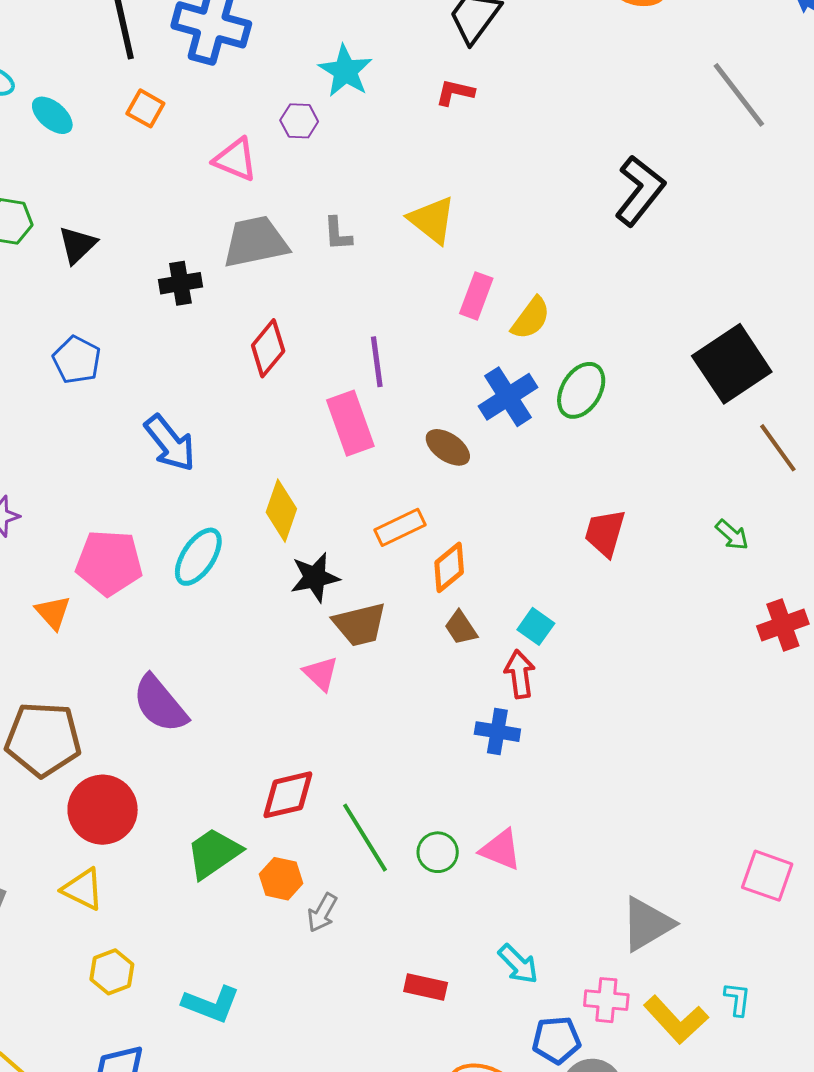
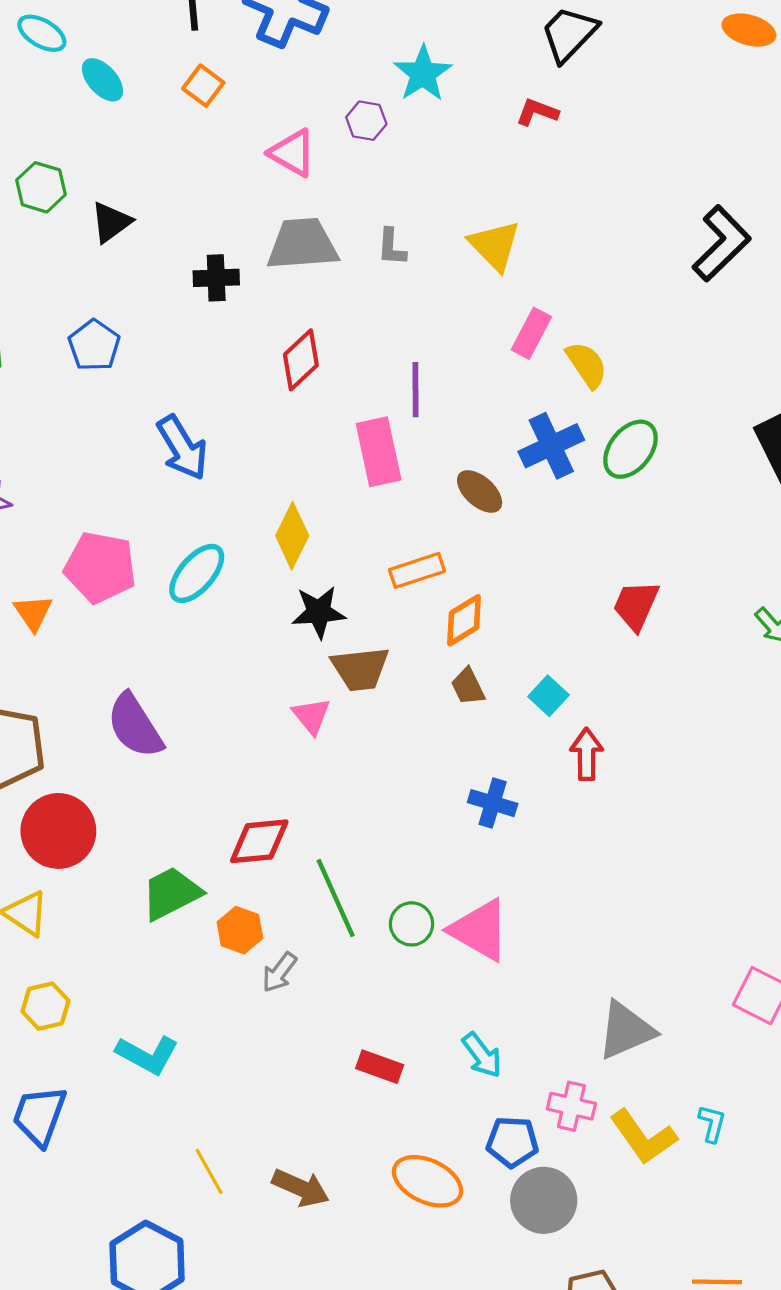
yellow semicircle: (531, 318) -> (587, 365), turned -78
red arrow: (520, 674) -> (587, 754), moved
pink triangle: (501, 850) -> (479, 930), size x1.4

